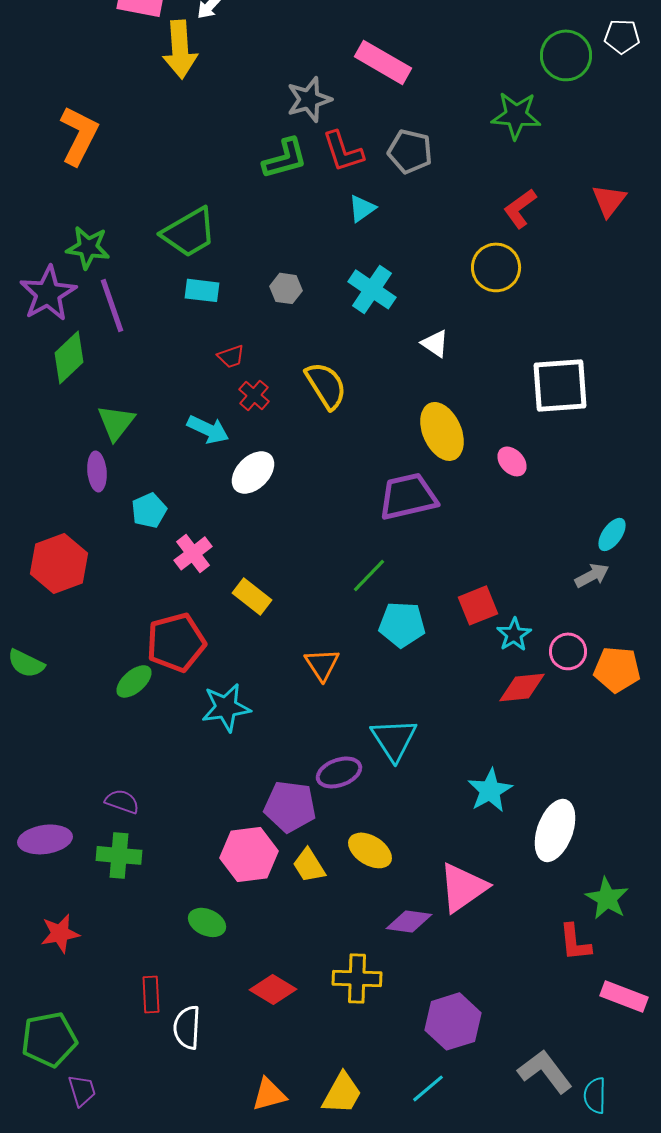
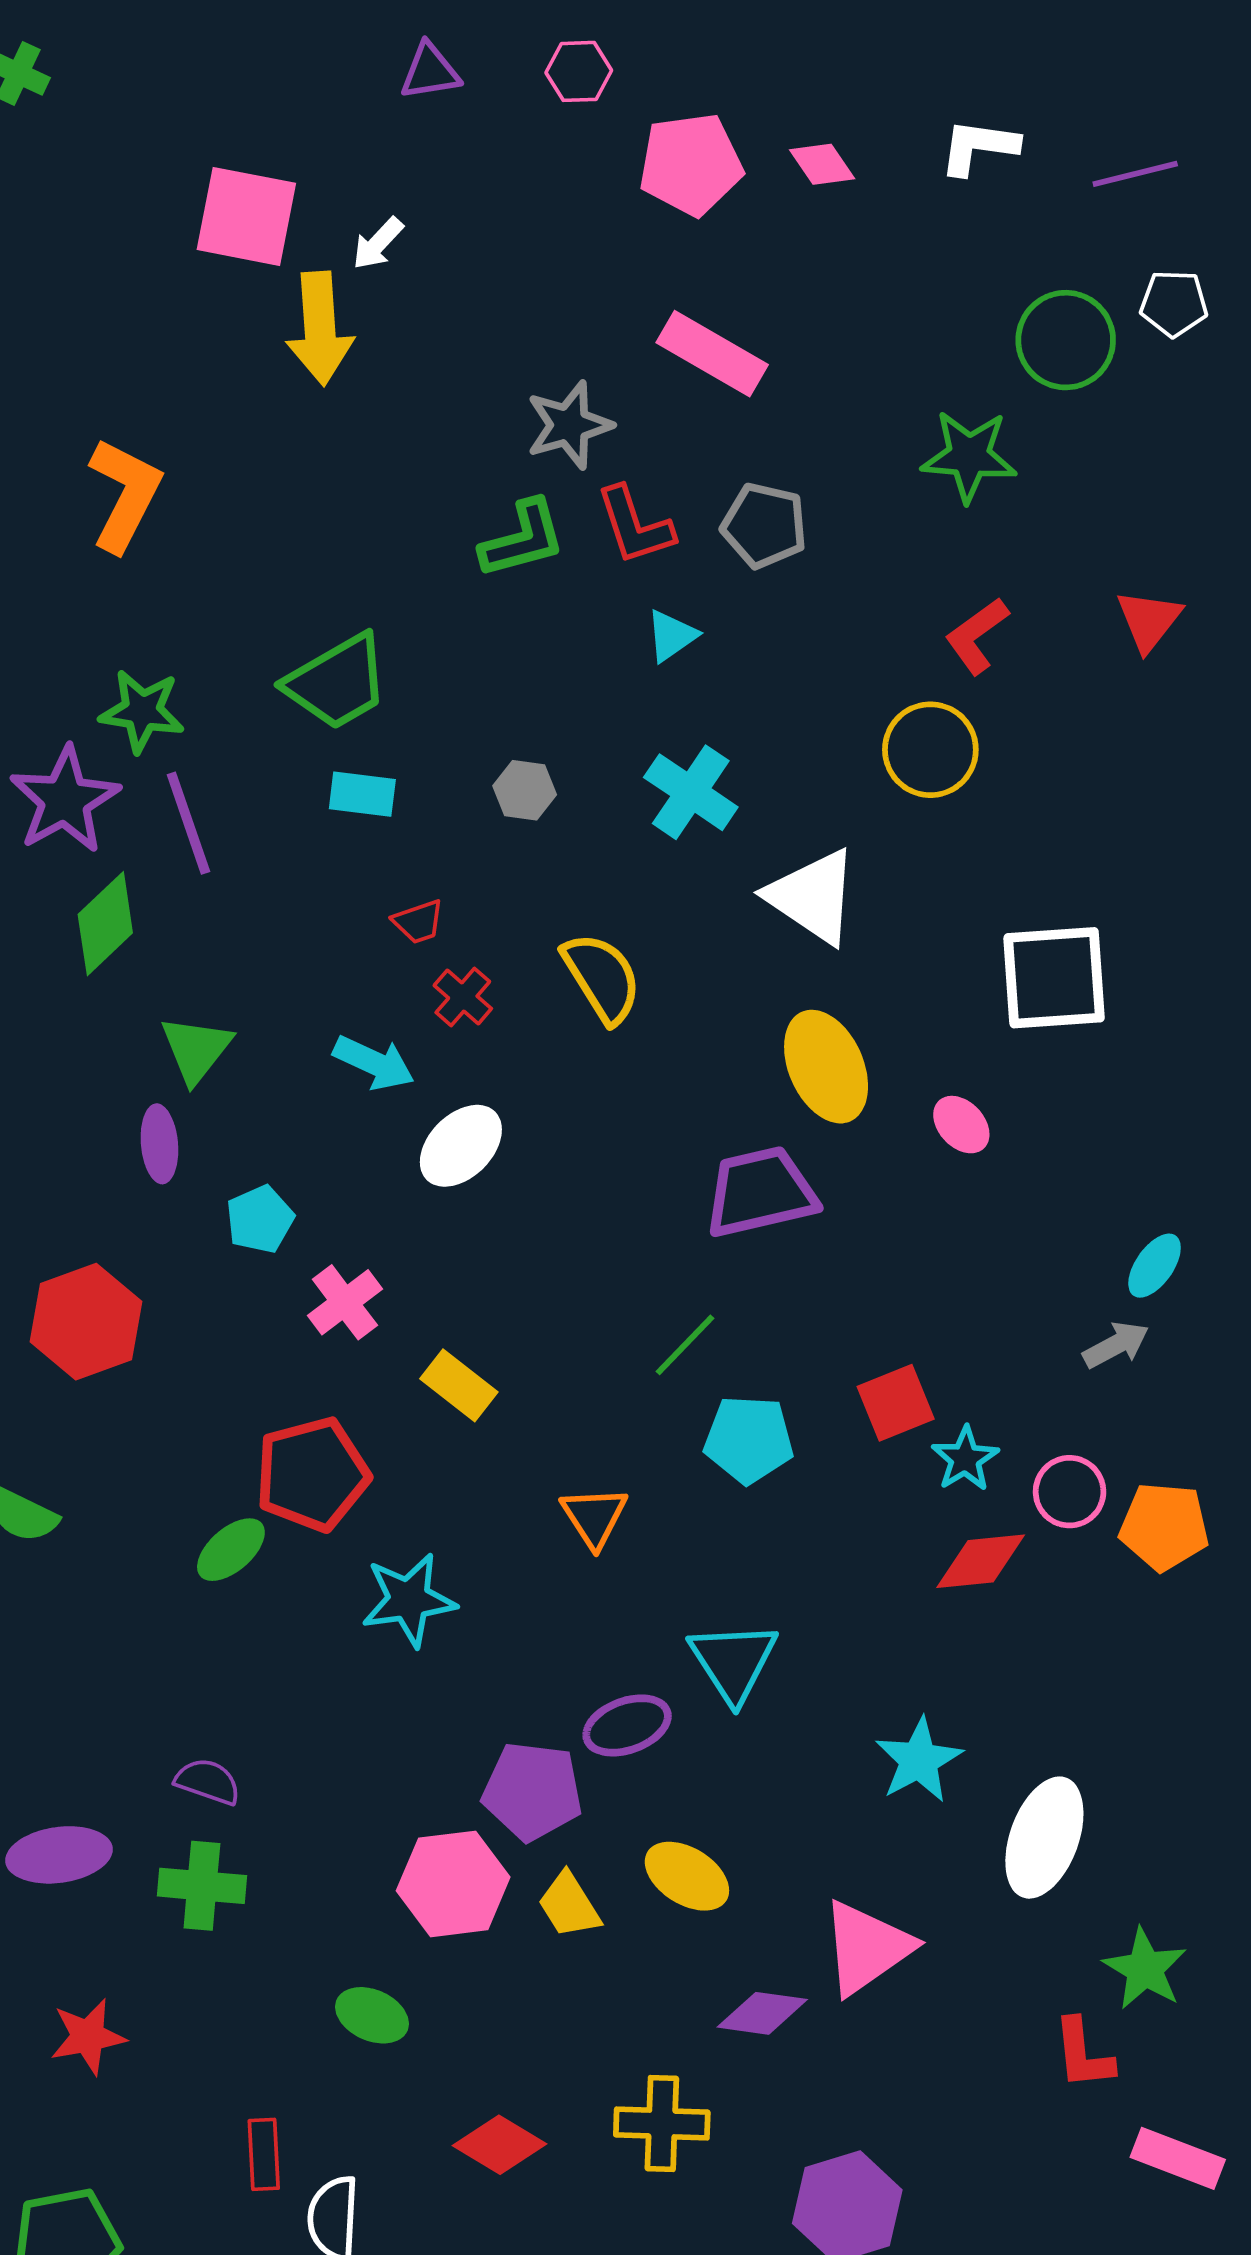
white triangle: (435, 343) -> (813, 897), size x1.8

